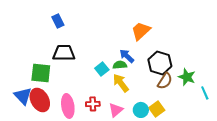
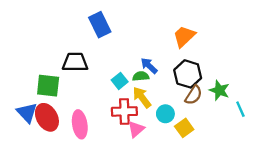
blue rectangle: (58, 21) -> (100, 25), moved, size x1.5
orange trapezoid: (141, 31) -> (184, 36), moved
red cross: (93, 104) -> (124, 111), moved, size x1.5
cyan circle: (141, 110) -> (165, 114), moved

